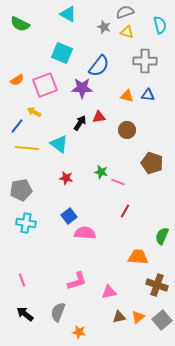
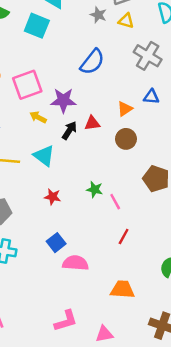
cyan square: (62, 53) -> (37, 26), moved
gray cross: (145, 61) -> (148, 56), turned 30
purple star: (82, 88) -> (63, 100), moved
orange triangle: (127, 96) -> (125, 109), moved, turned -48
yellow arrow: (34, 112) -> (38, 117), moved
pink line: (118, 182) -> (115, 202), turned 40
orange trapezoid: (138, 257) -> (122, 290), moved

